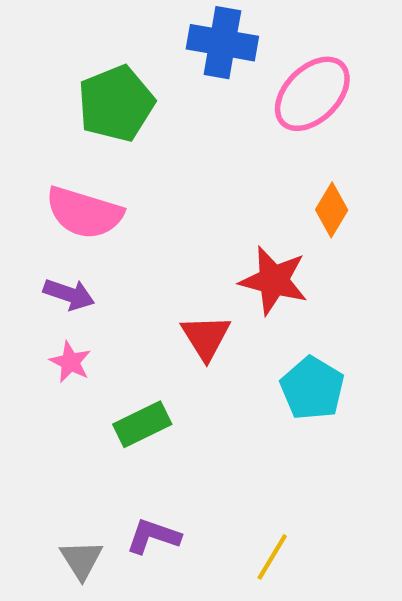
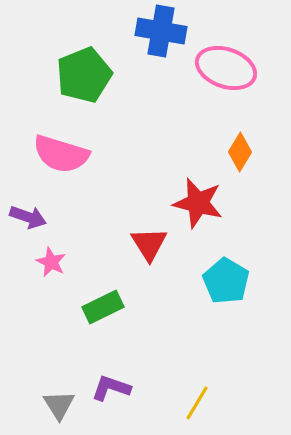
pink ellipse: (312, 94) -> (226, 68), turned 64
purple arrow: (69, 294) -> (28, 217), moved

